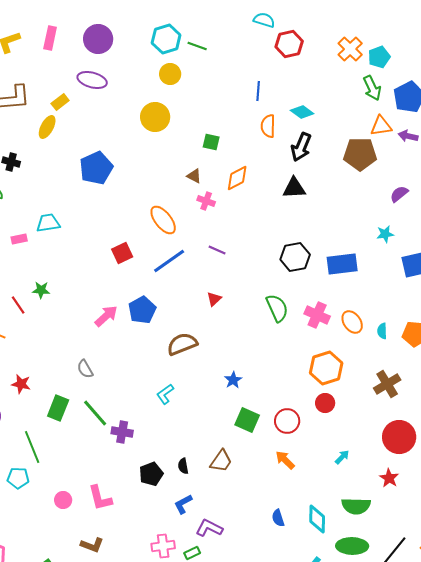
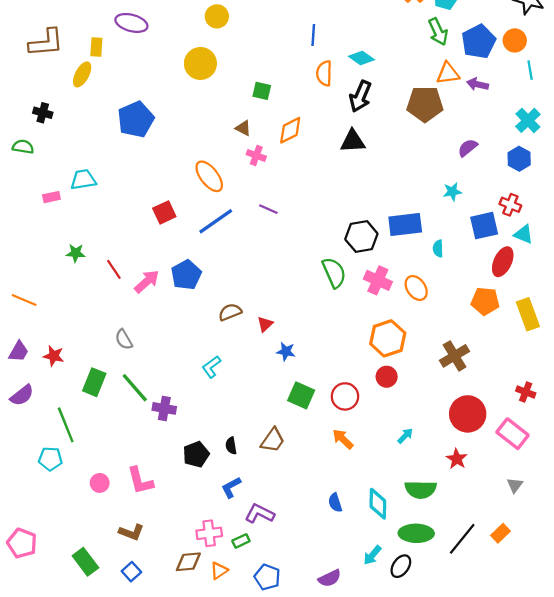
yellow rectangle: (60, 102) -> (96, 47), turned -48
black hexagon: (295, 257) -> (361, 237), moved
red triangle: (214, 299) -> (265, 324), moved
red line: (18, 305) -> (114, 269), moved
cyan semicircle: (382, 331) -> (438, 249), moved
brown semicircle: (182, 344) -> (230, 312), size x0.7
blue star: (233, 380) -> (286, 352), turned -30

